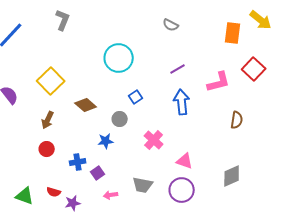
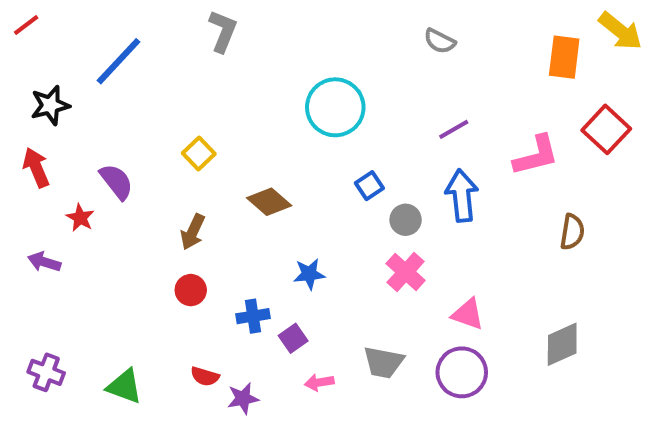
yellow square: (51, 81) -> (199, 154), size x0.6
gray circle: (120, 119) -> (406, 220), moved
green triangle: (25, 196) -> (124, 386), moved

